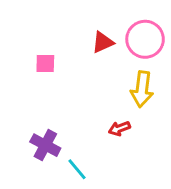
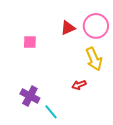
yellow arrow: (142, 89) -> (94, 59), turned -30

